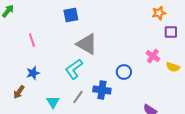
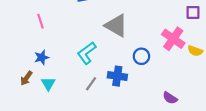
gray triangle: (87, 44) -> (116, 26), moved
pink cross: (153, 56) -> (173, 39), size x1.5
cyan triangle: (53, 102) -> (48, 84), moved

